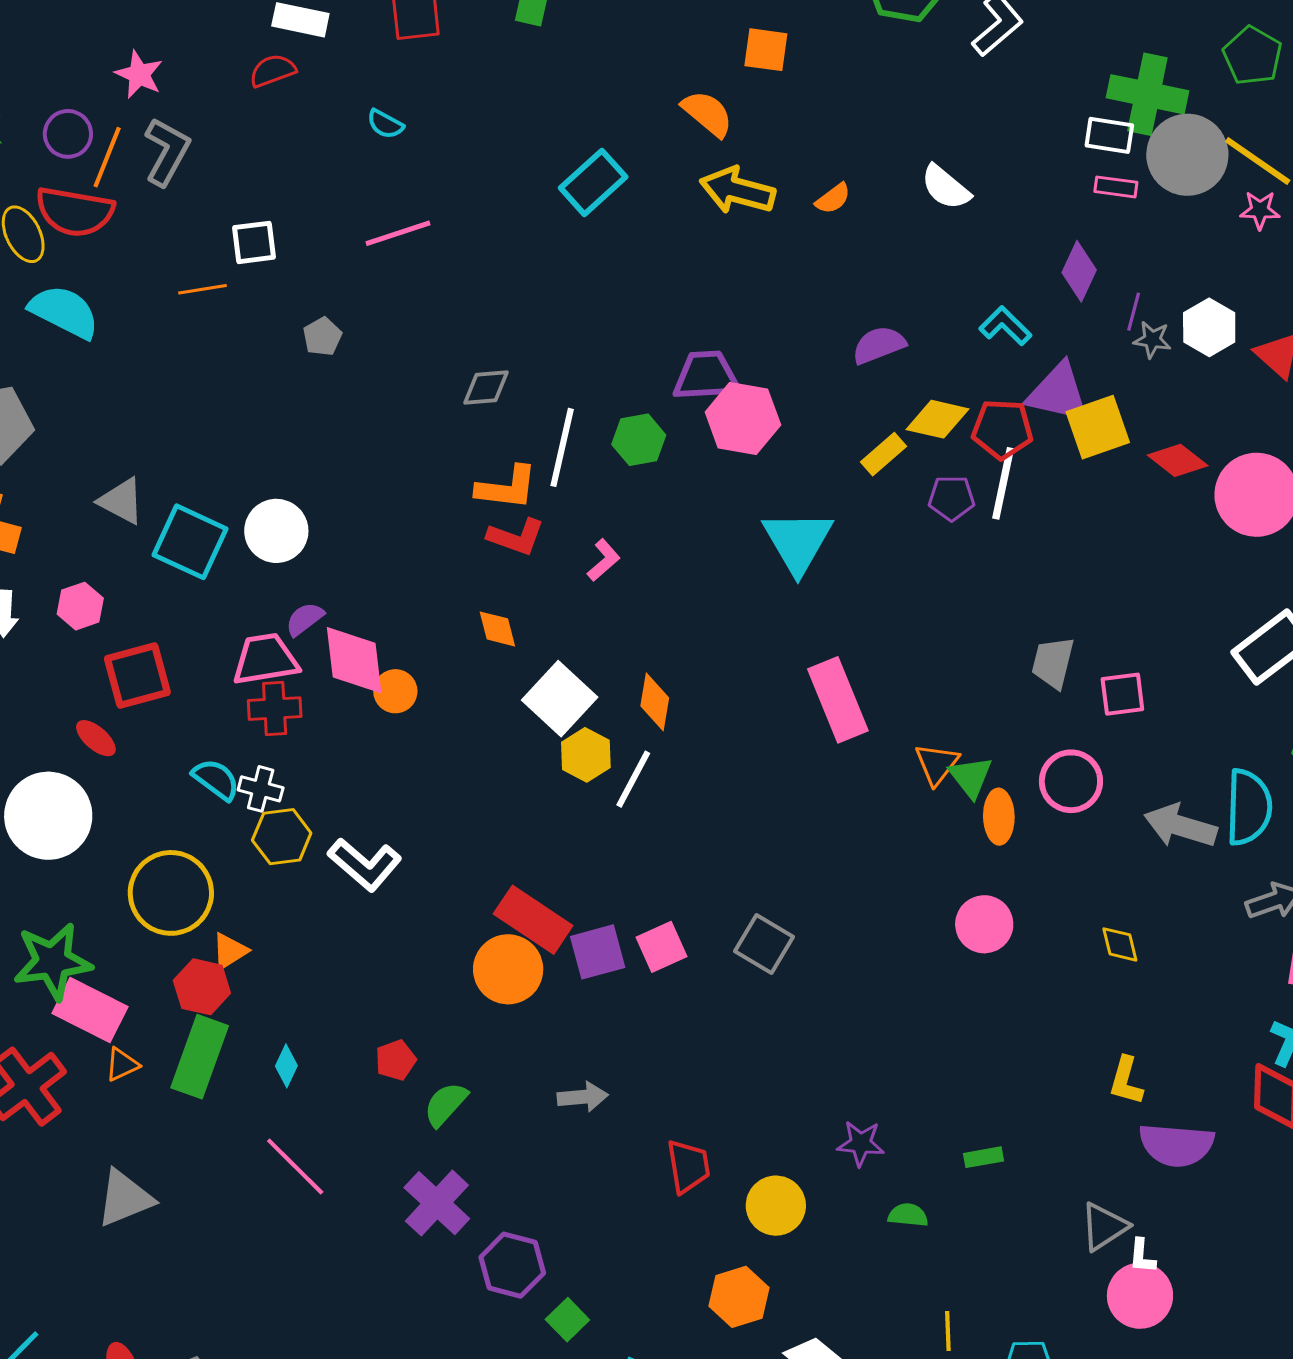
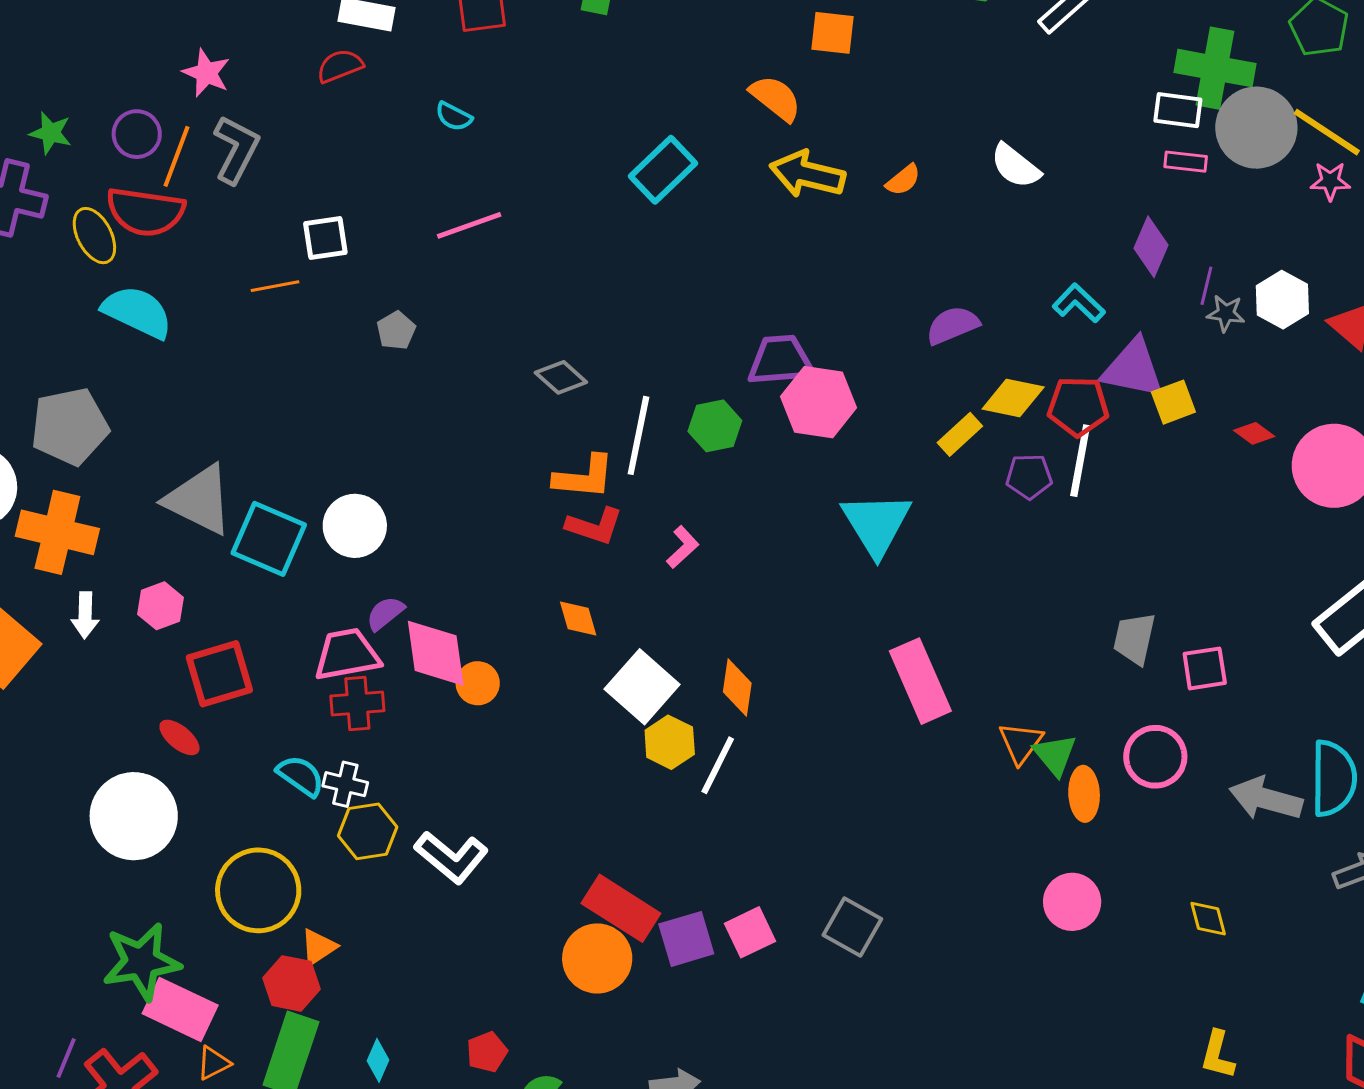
gray diamond: (486, 387) -> (561, 377), turned 48
yellow square: (1098, 427) -> (1173, 402), size x0.7
red diamond: (1178, 460) -> (1254, 433), size x0.7
gray triangle: (121, 501) -> (199, 500), size x1.5

